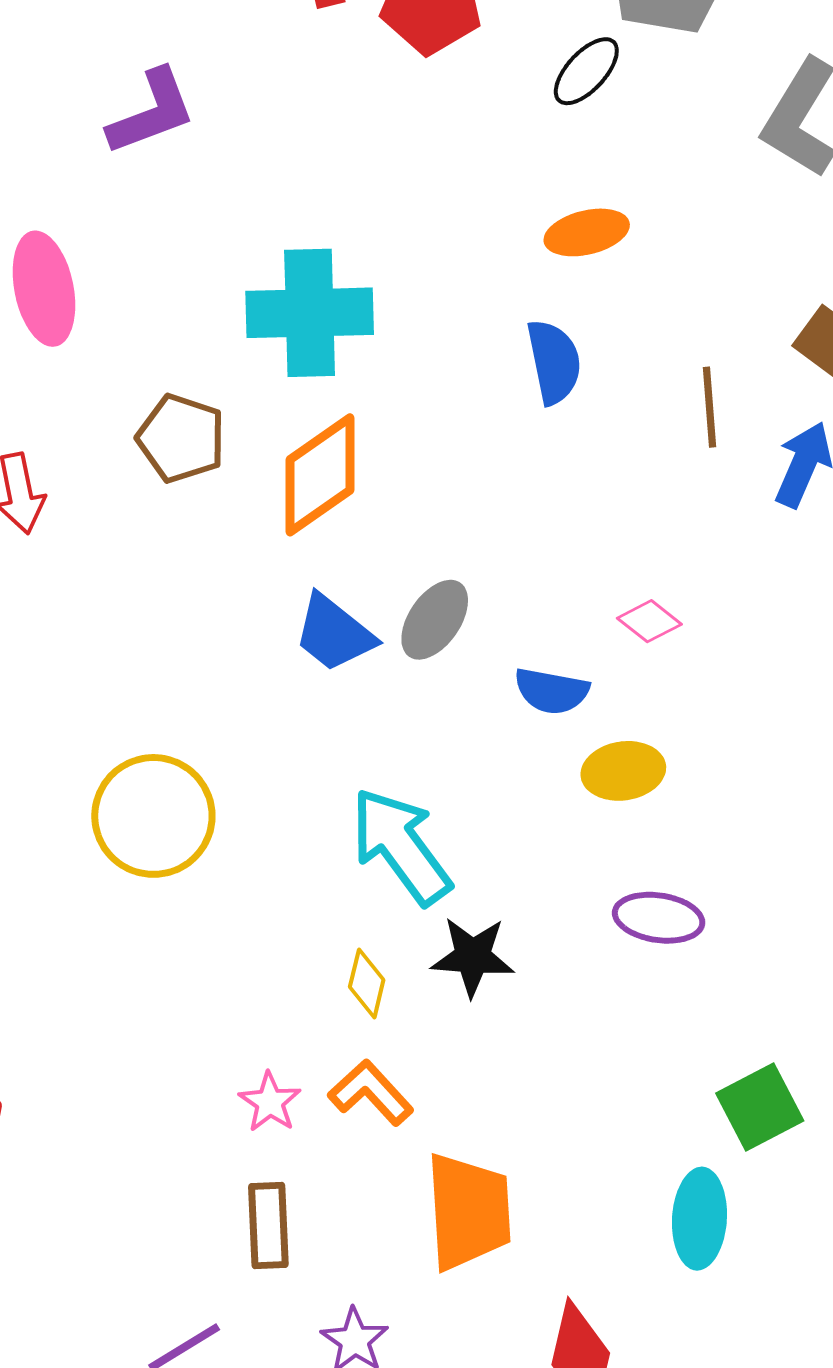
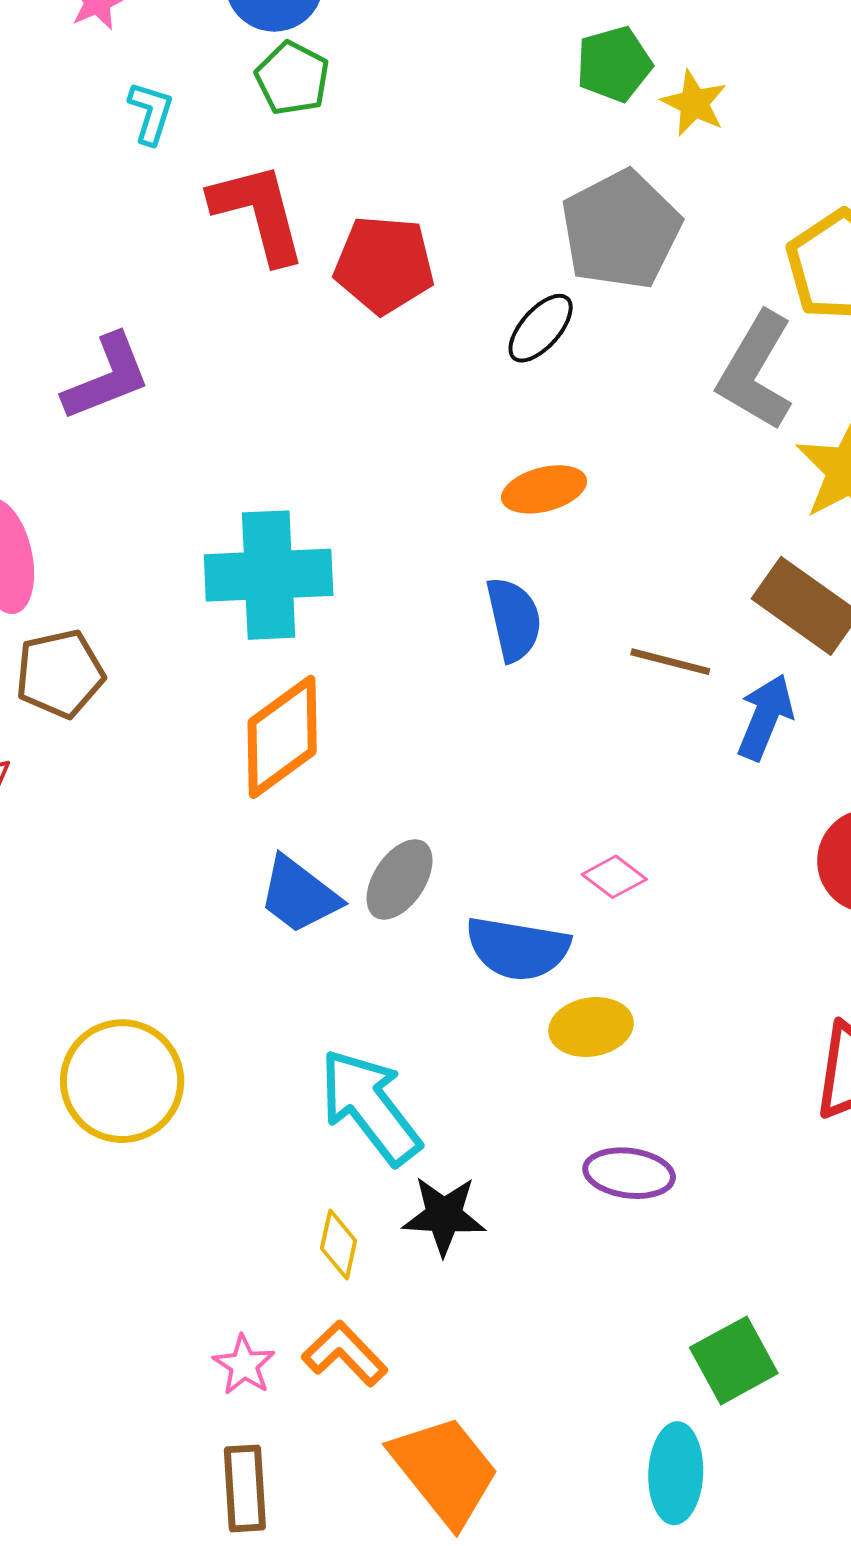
brown line: (710, 407) -> (670, 662), turned -70
brown pentagon: (181, 438) -> (60, 674), moved, turned -30
blue semicircle: (552, 691) -> (518, 948), size x1.4
orange trapezoid: (468, 1211) -> (445, 1470), turned -34

